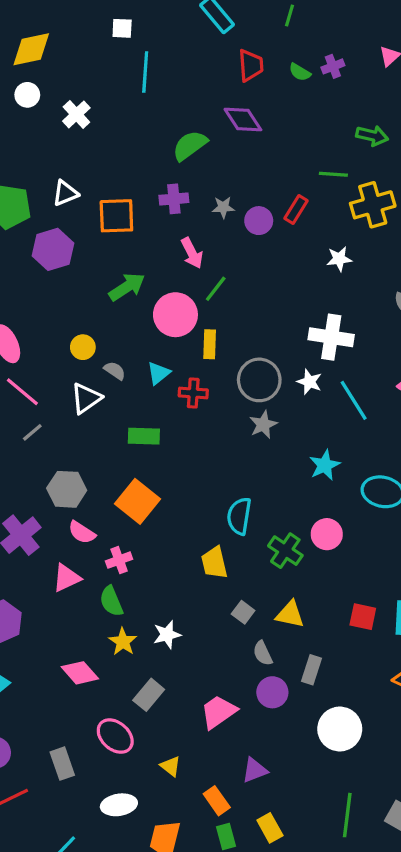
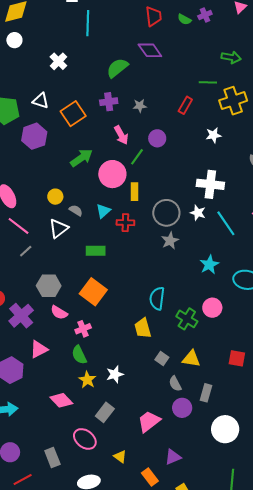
white cross: (76, 114) -> (58, 61), moved
white triangle: (65, 193) -> (41, 101), turned 42
orange square: (116, 216) -> (73, 114), turned -30
purple circle: (259, 221) -> (157, 138), moved
pink triangle: (67, 578) -> (39, 349), moved

